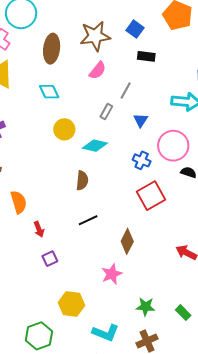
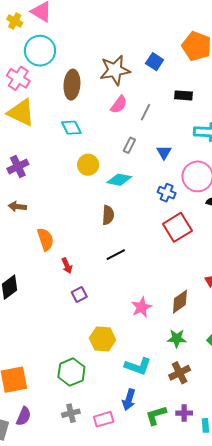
black rectangle: (146, 56) -> (184, 95), moved
gray line: (126, 90) -> (145, 112), moved
brown diamond: (127, 241) -> (180, 302), moved, turned 30

